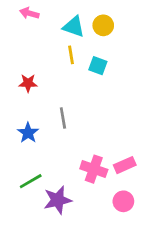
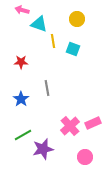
cyan triangle: (74, 27) -> (39, 24), moved
pink cross: (94, 169) -> (70, 126), turned 30
pink circle: (123, 201) -> (85, 157), moved

